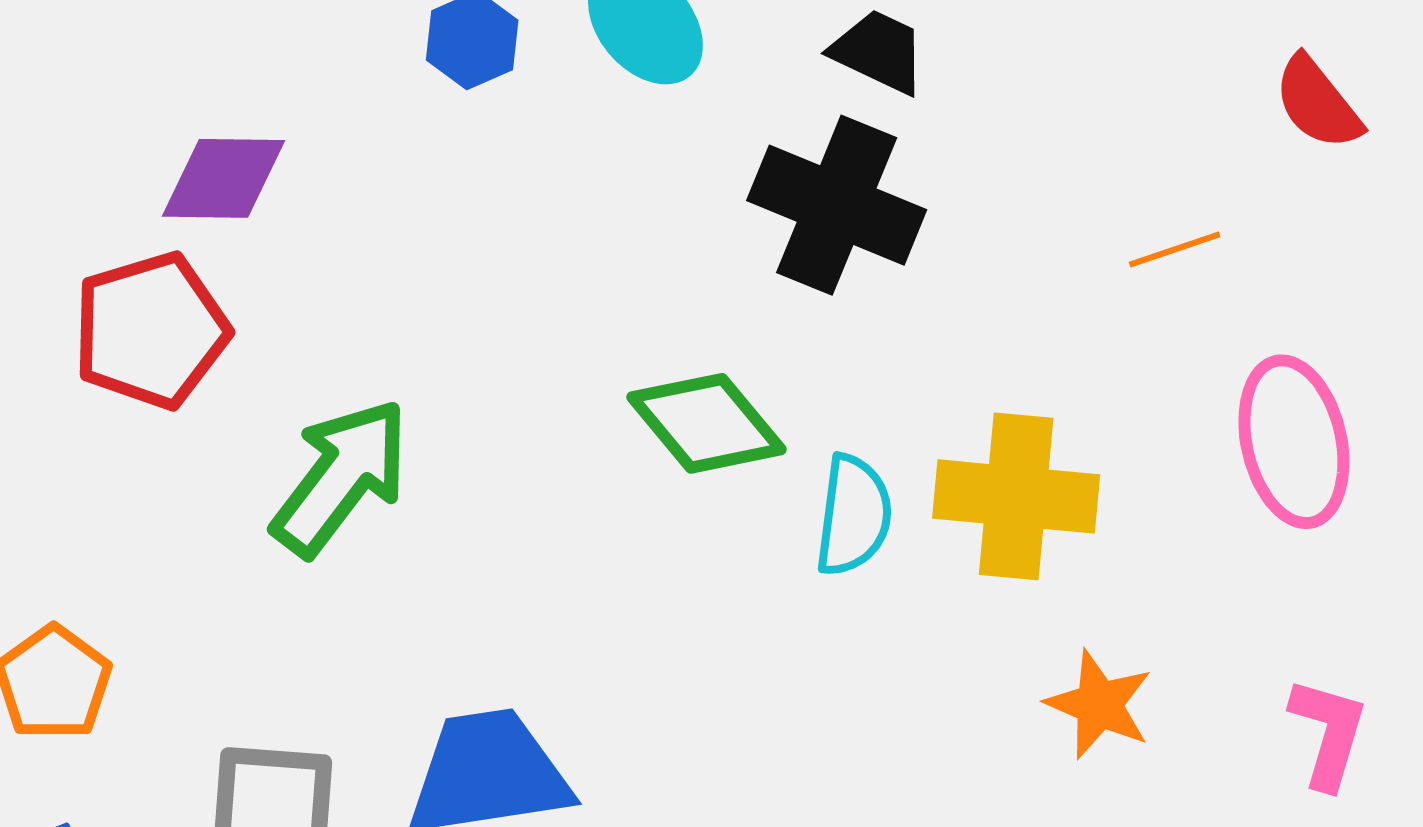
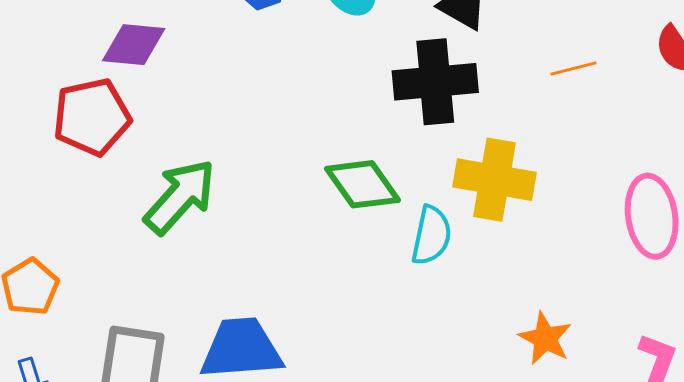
black cross: (837, 205) -> (435, 82), turned -32
orange line: (1175, 249) -> (574, 69), moved
yellow cross: (1016, 496) -> (495, 180), moved

